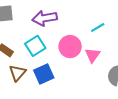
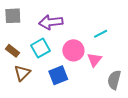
blue square: (44, 74) -> (58, 75), moved

